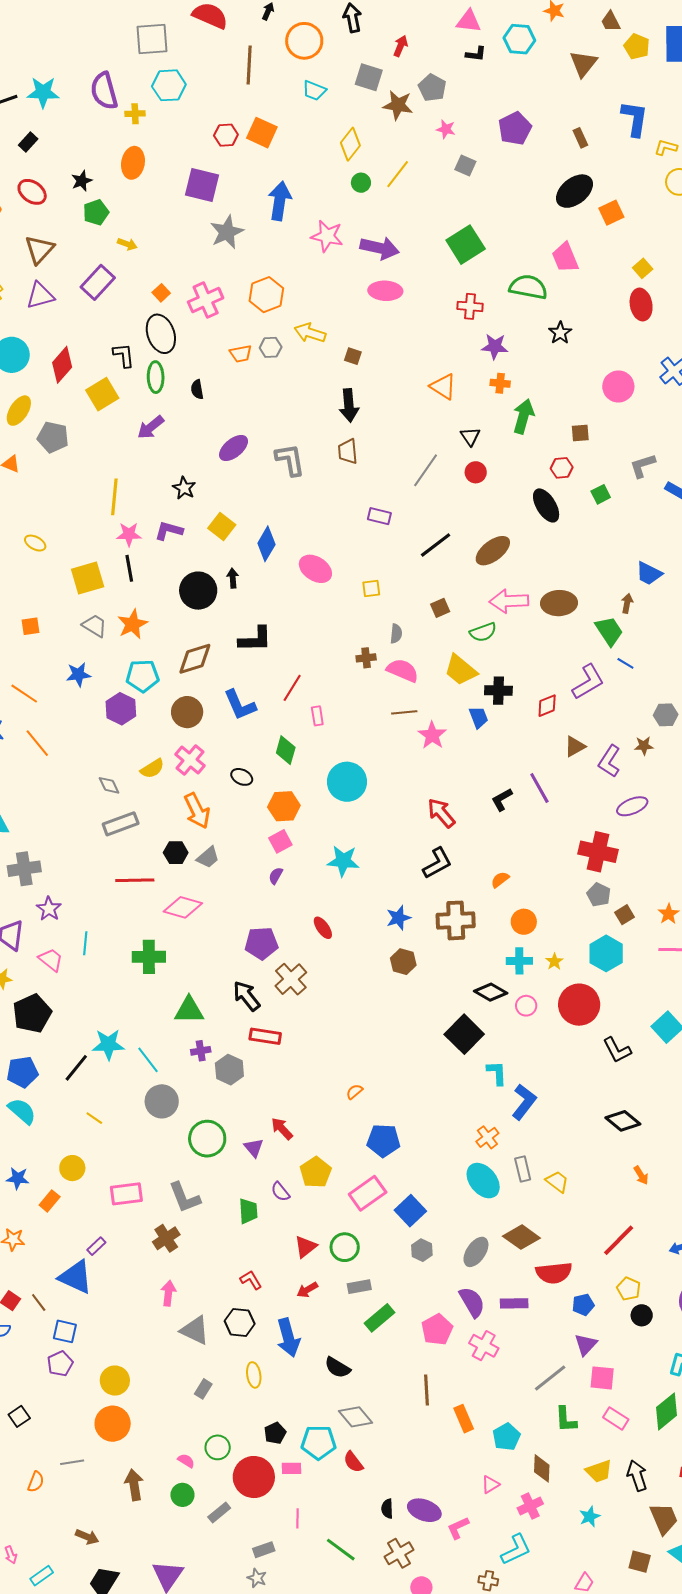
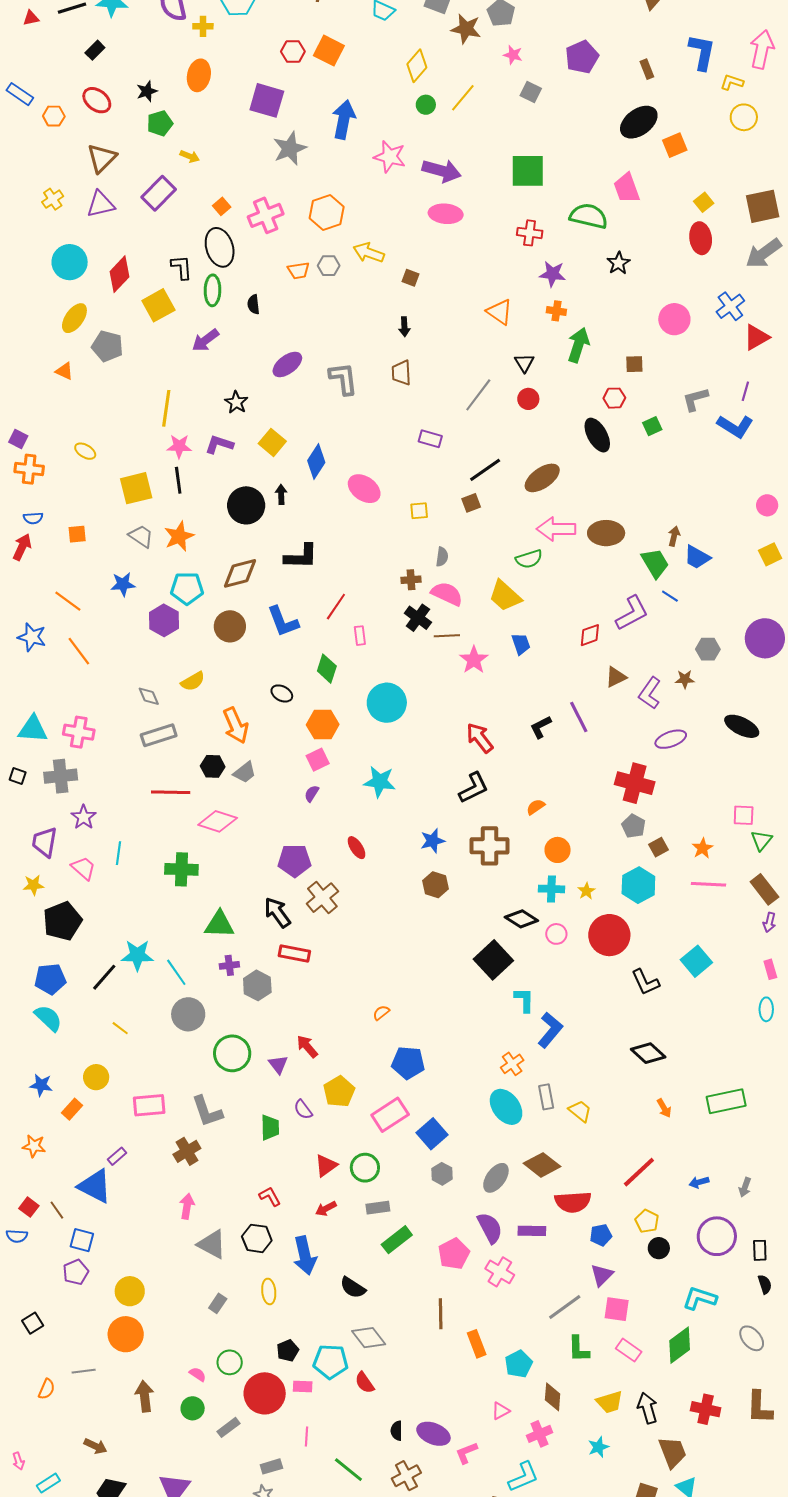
green square: (466, 245) -> (528, 171), turned 30
black arrow: (349, 405) -> (404, 327), size x0.6
blue trapezoid: (649, 573) -> (697, 557), moved
brown square: (440, 608) -> (471, 503), moved
black cross: (498, 691) -> (418, 618), moved, turned 32
pink cross: (190, 760) -> (79, 732), moved, turned -32

